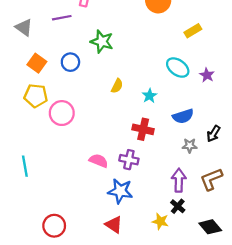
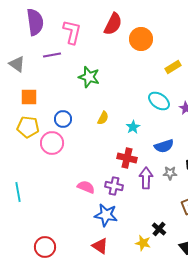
blue circle: (70, 62) -> (63, 119), moved
orange square: (37, 63) -> (29, 97), turned -36
purple arrow: (179, 180) -> (146, 178), moved

